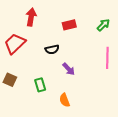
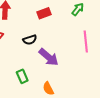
purple arrow: (69, 69) -> (49, 57), size x1.5

